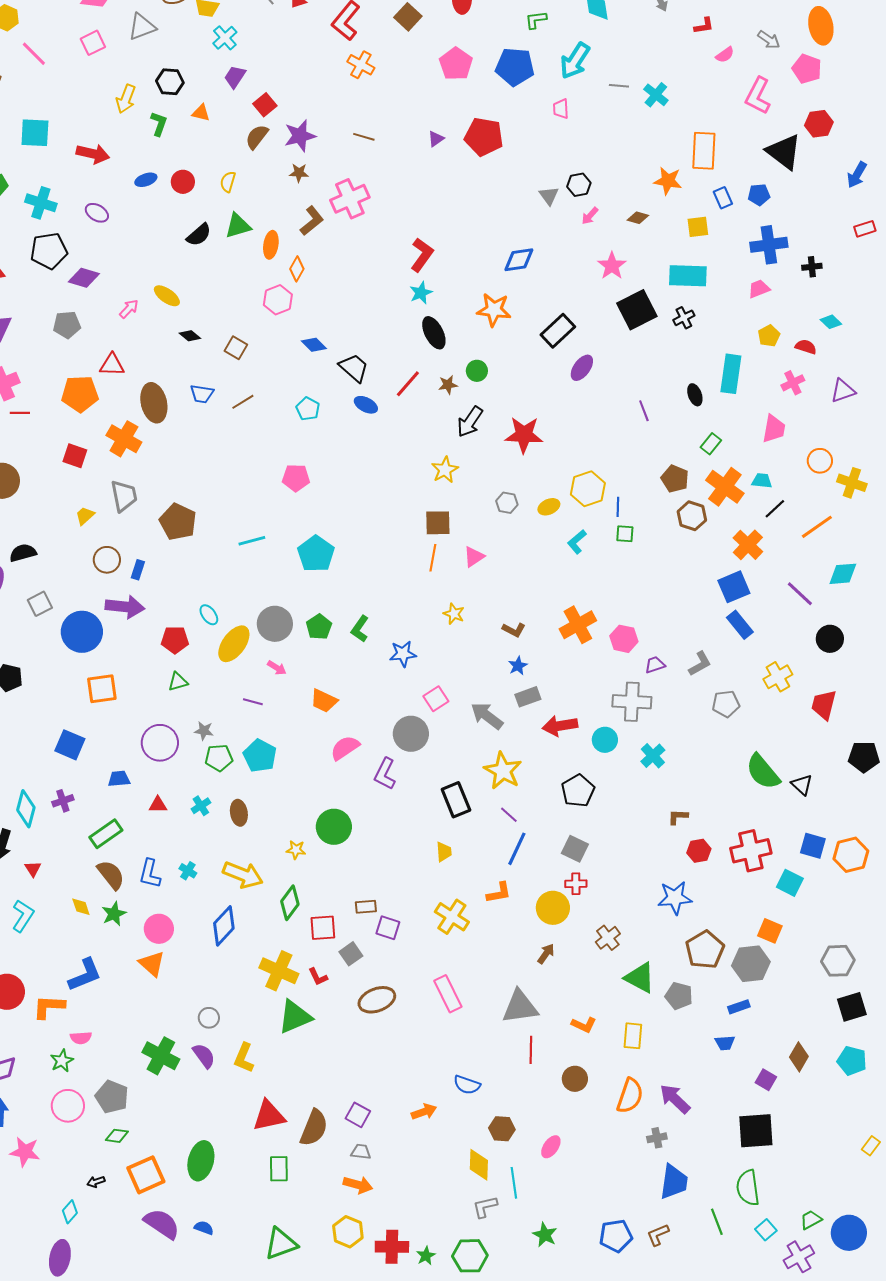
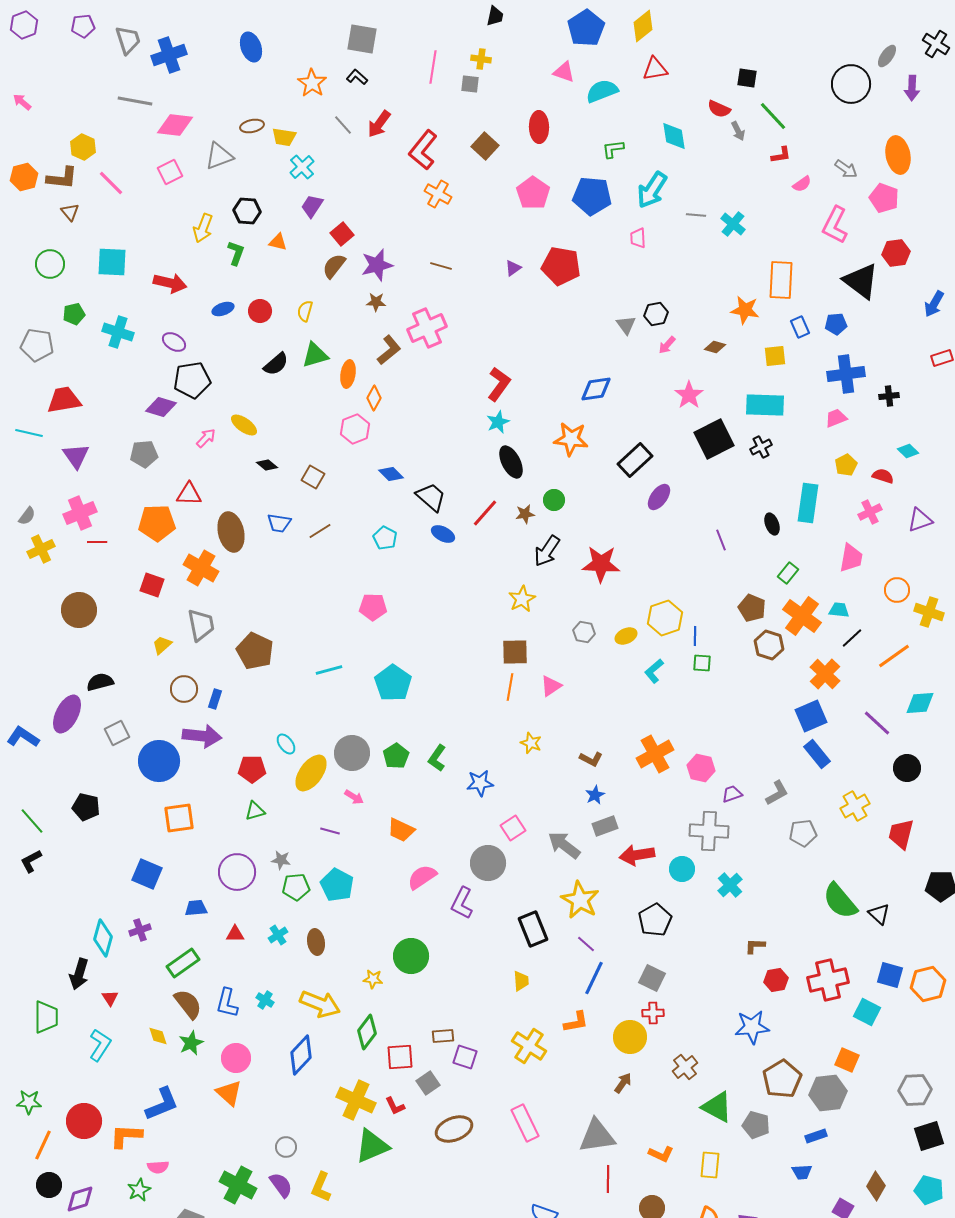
black pentagon: (49, 251) -> (192, 380), moved

